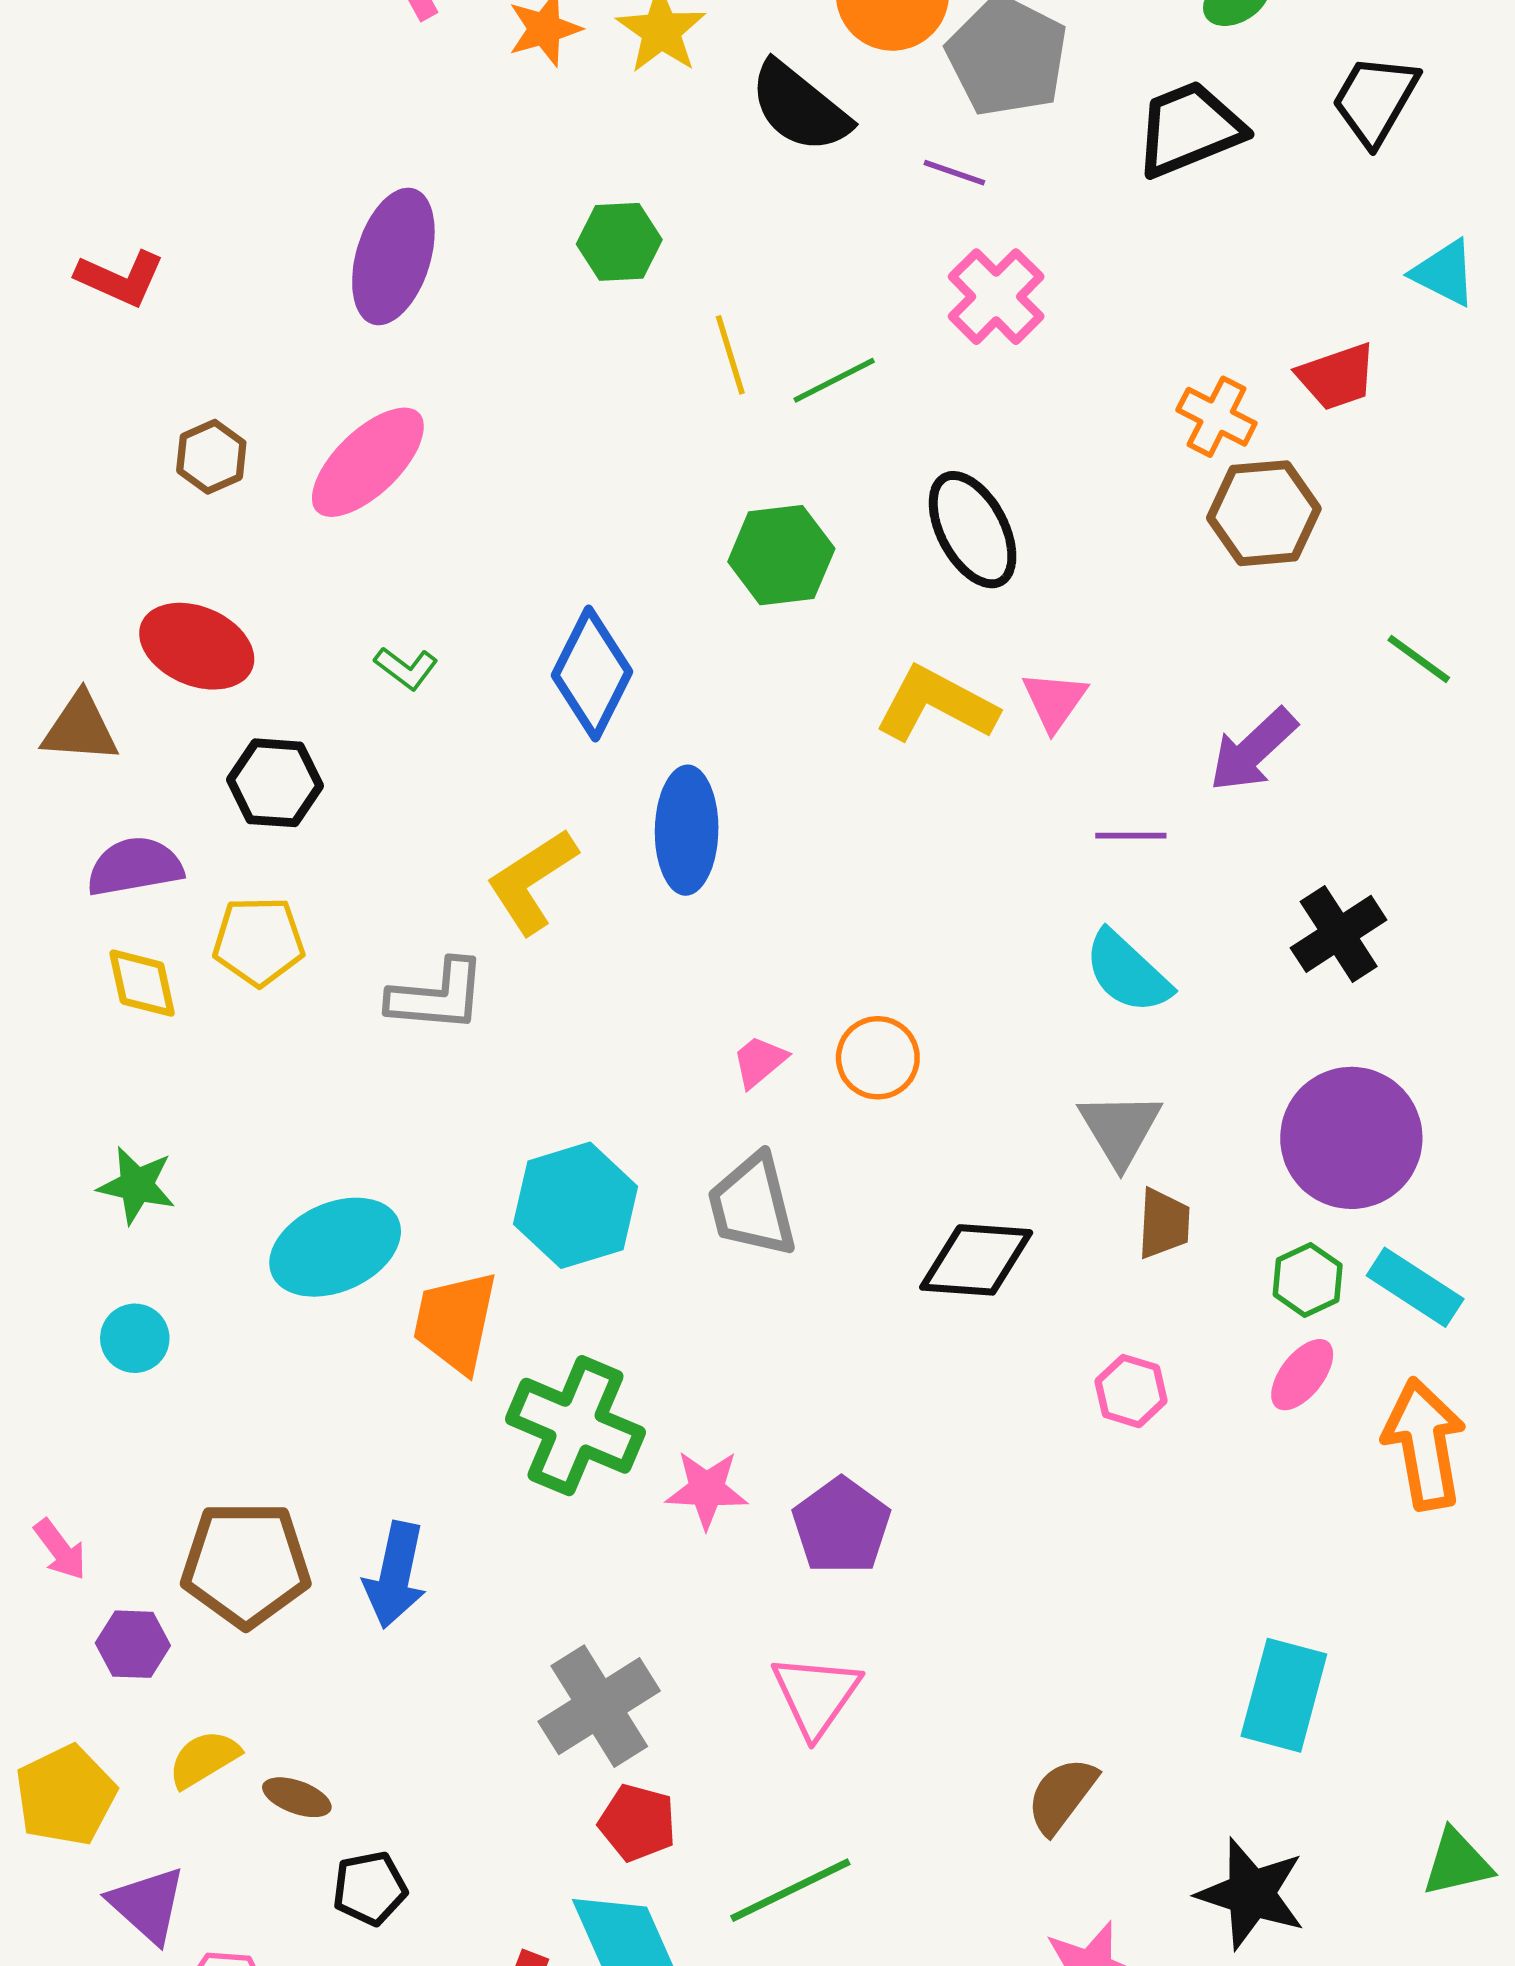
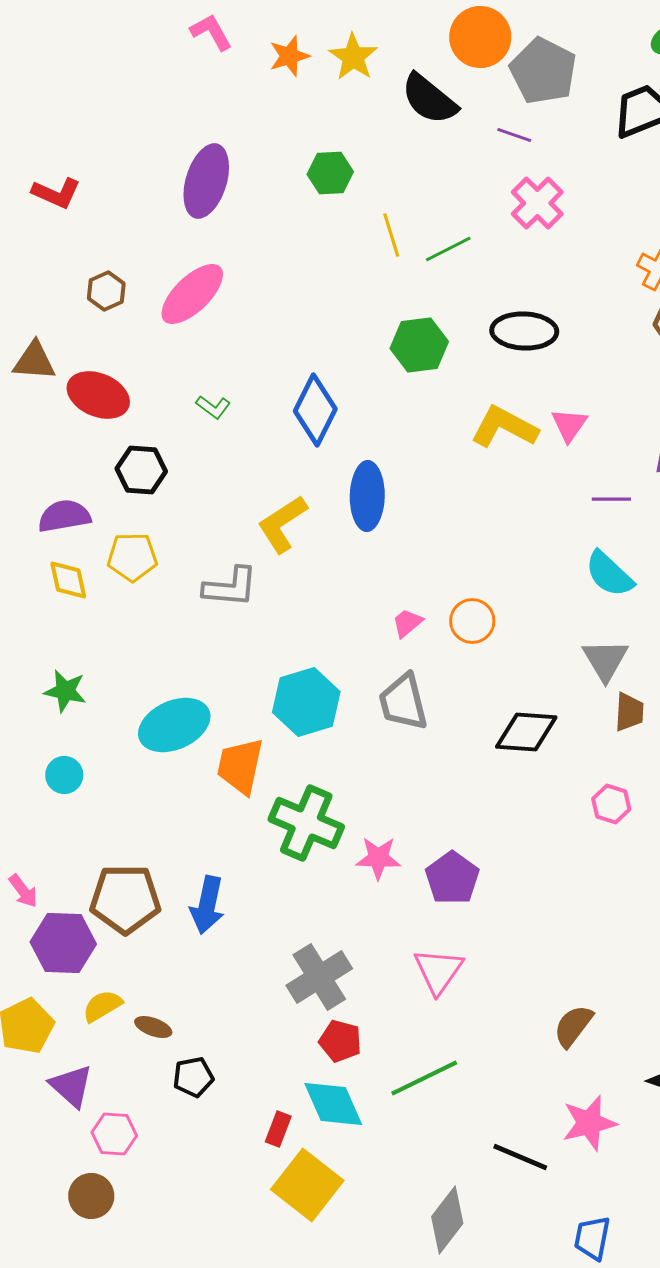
black ellipse: (973, 530) -> (524, 331), turned -60
brown triangle: (80, 728) -> (34, 361), moved
purple hexagon: (133, 1644) -> (63, 943), size x1.6

